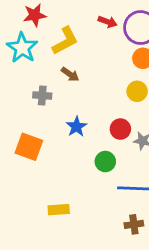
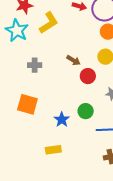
brown arrow: (70, 74) -> (73, 60), moved
blue star: (77, 127) -> (62, 120), moved
red circle: (120, 129) -> (88, 76), moved

